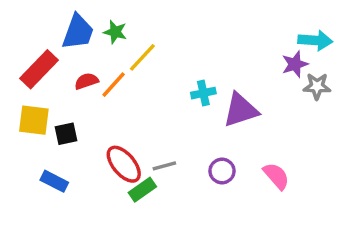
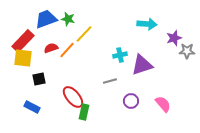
blue trapezoid: (78, 32) -> (46, 19), turned -130
cyan arrow: (315, 40) -> (147, 24), moved
yellow square: (34, 120) -> (23, 58), moved
gray line: (164, 166) -> (110, 81), moved
green rectangle: (142, 190) -> (84, 112), turned -42

